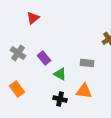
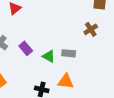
green triangle: (60, 74) -> (49, 56), moved

